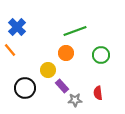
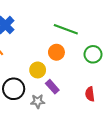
green line: (75, 31) -> (66, 29), turned 40
gray star: (75, 100) -> (38, 101), moved

